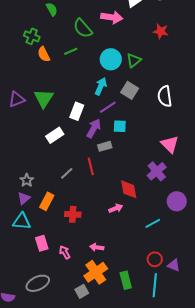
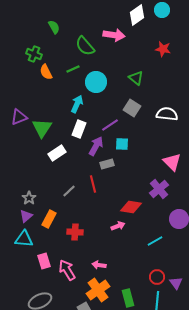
cyan circle: (111, 59) -> (96, 82), moved
green triangle: (134, 60) -> (136, 78), turned -42
cyan arrow: (101, 86) -> (77, 104), moved
white semicircle: (165, 96) -> (167, 114), turned 105
green triangle: (44, 98) -> (42, 128), moved
red diamond: (129, 189) -> (131, 207), turned -70
pink arrow: (65, 252) -> (67, 270), size x1.5
purple triangle: (174, 265) -> (176, 283), turned 32

